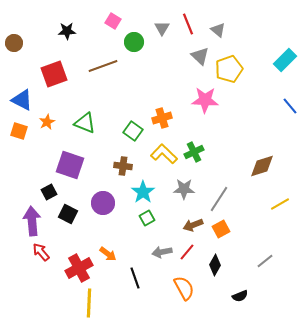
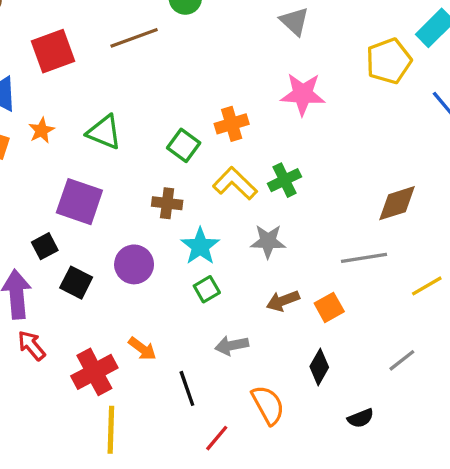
yellow pentagon: (229, 69) -> (389, 61), moved
gray line: (219, 199) -> (364, 258), moved, turned 48
yellow line: (280, 204) -> (427, 286), moved
red line: (187, 252) -> (217, 438), moved

